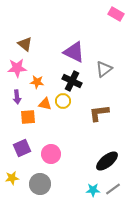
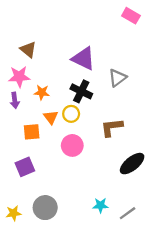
purple arrow: (17, 97) -> (15, 100), moved
orange triangle: (45, 104) -> (51, 117), turned 40
pink circle: (51, 154) -> (72, 145), moved
black ellipse: (107, 161) -> (132, 164), moved
yellow star: (12, 178) -> (14, 213), moved
cyan star: (93, 190) -> (100, 205), moved

